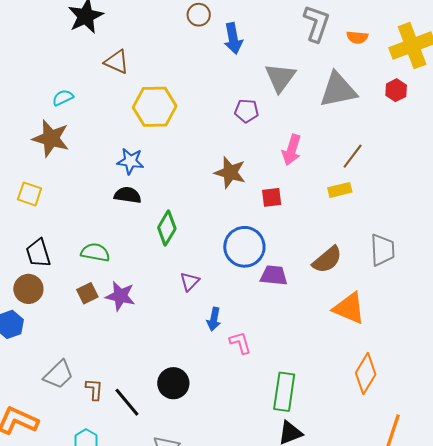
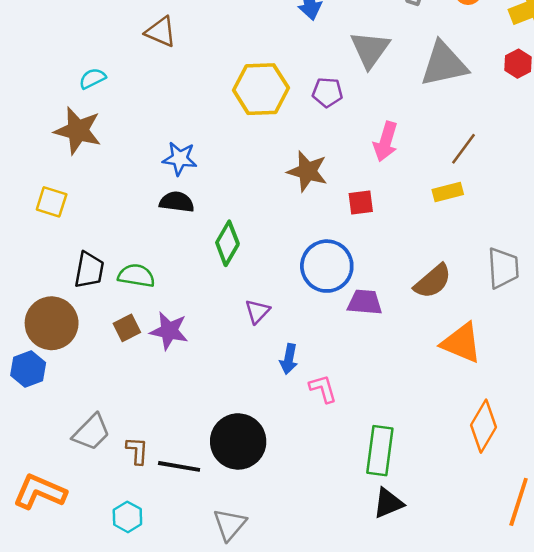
yellow hexagon: (155, 107) -> (261, 89), moved
black trapezoid: (38, 253) -> (89, 270), moved, turned -152
brown circle: (28, 289) -> (52, 323), size x1.4
black circle: (173, 383) -> (238, 441), size x1.4
black line: (127, 402) -> (179, 466), turned -40

